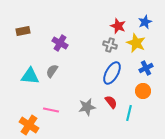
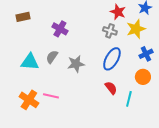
yellow star: (136, 43) -> (136, 29), turned 30
gray star: (87, 107) -> (76, 64), moved
orange cross: (29, 125) -> (29, 100), moved

